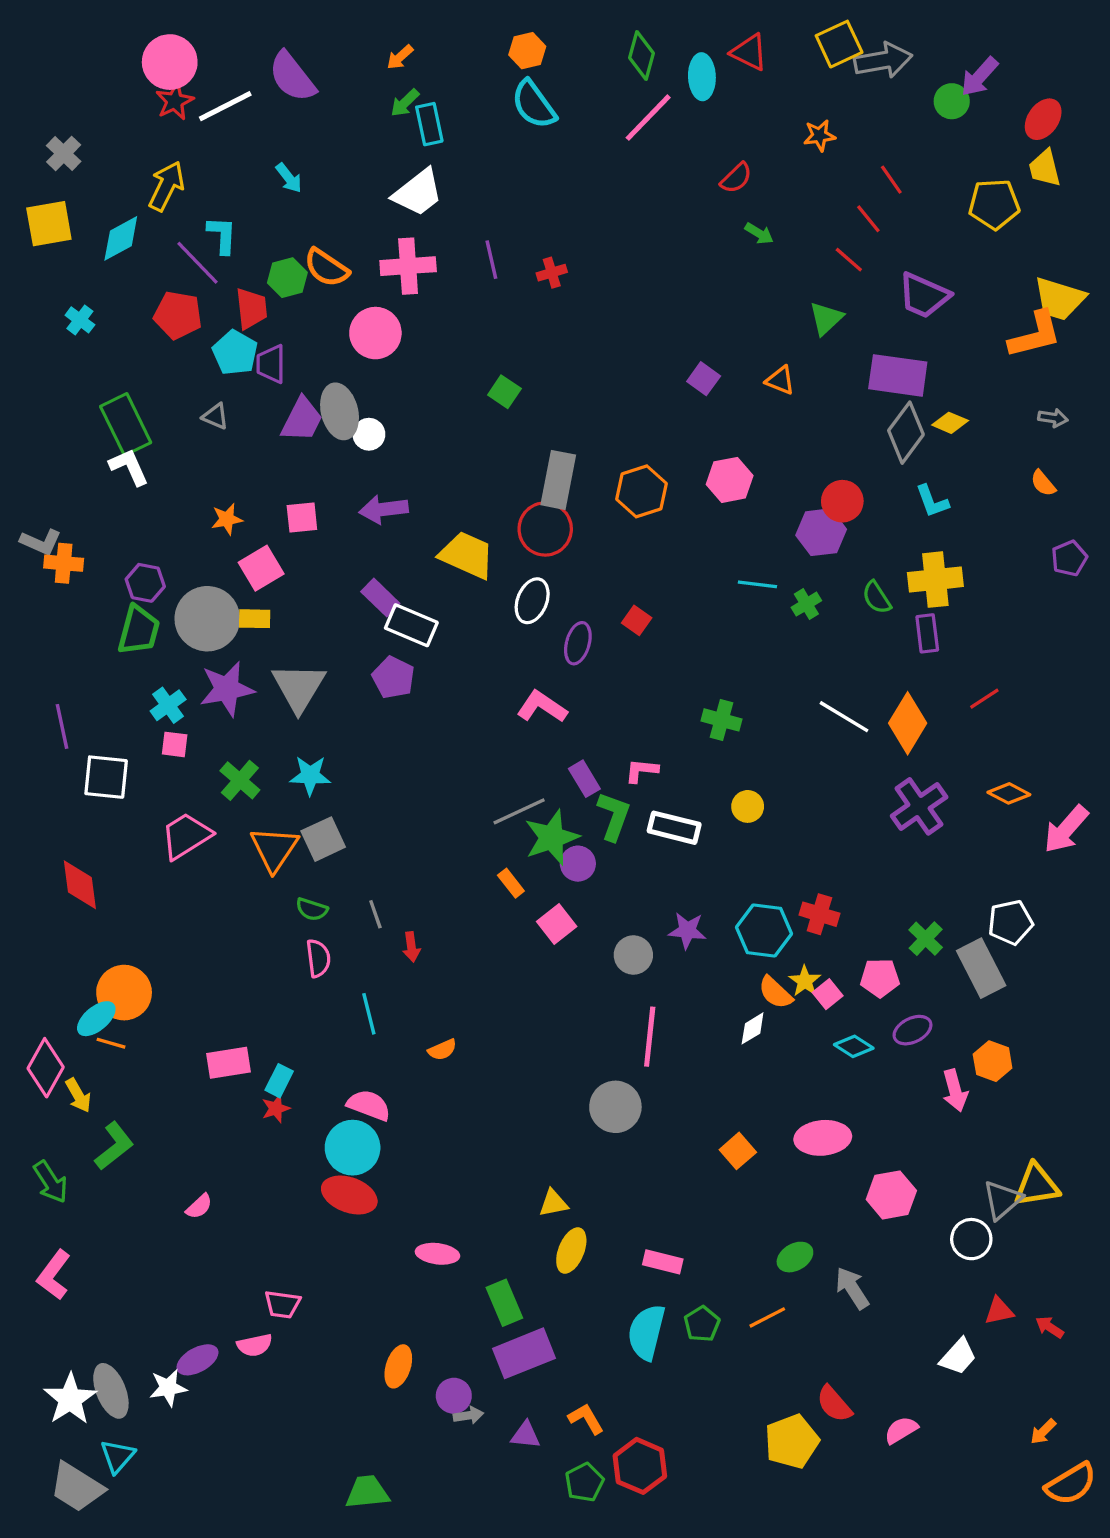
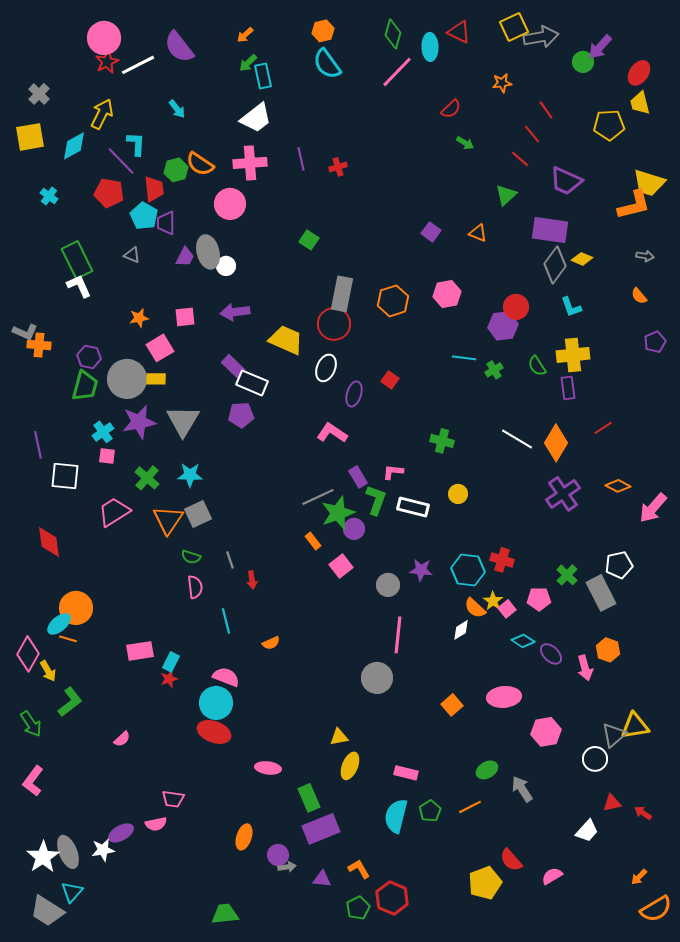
purple trapezoid: (302, 420) -> (185, 257), size x0.7
purple pentagon: (393, 677) -> (241, 415), turned -30
purple ellipse: (913, 1030) -> (551, 654), moved, turned 70

